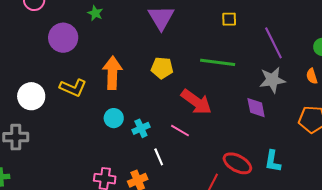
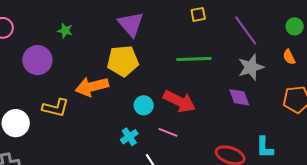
yellow pentagon: (162, 68) -> (123, 61), moved, size x1.4
orange arrow: (112, 73) -> (92, 87), turned -96
cyan circle: (114, 118) -> (144, 105), moved

